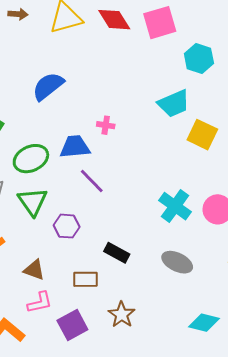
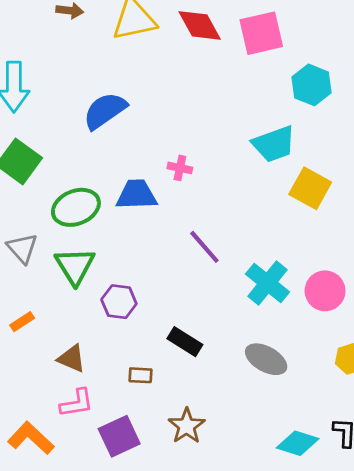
purple line: (92, 181) -> (204, 247), moved
brown rectangle: (85, 279) -> (140, 375), size x0.7

